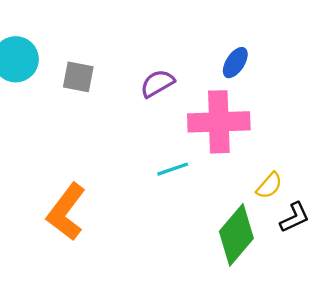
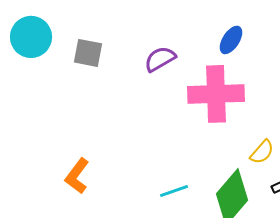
cyan line: (173, 169) -> (174, 191), moved
orange L-shape: (66, 212) -> (77, 176), size x0.7

